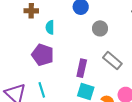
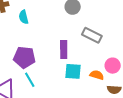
purple pentagon: (43, 55) -> (24, 57), moved

